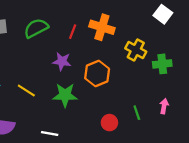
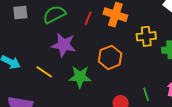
yellow cross: (136, 50) -> (146, 36), turned -36
purple star: (62, 61) -> (64, 45), moved, size x1.4

